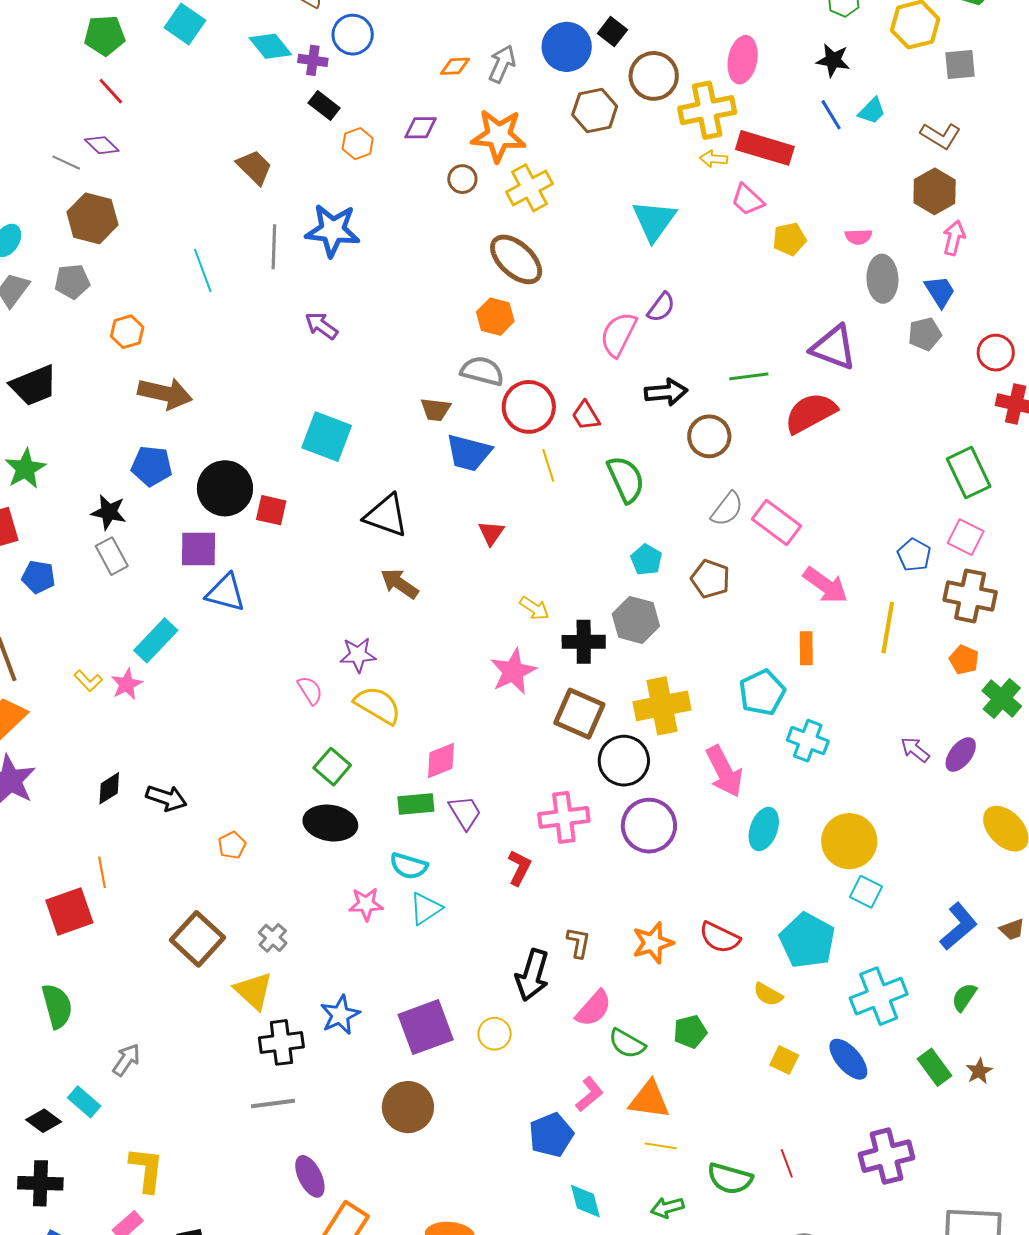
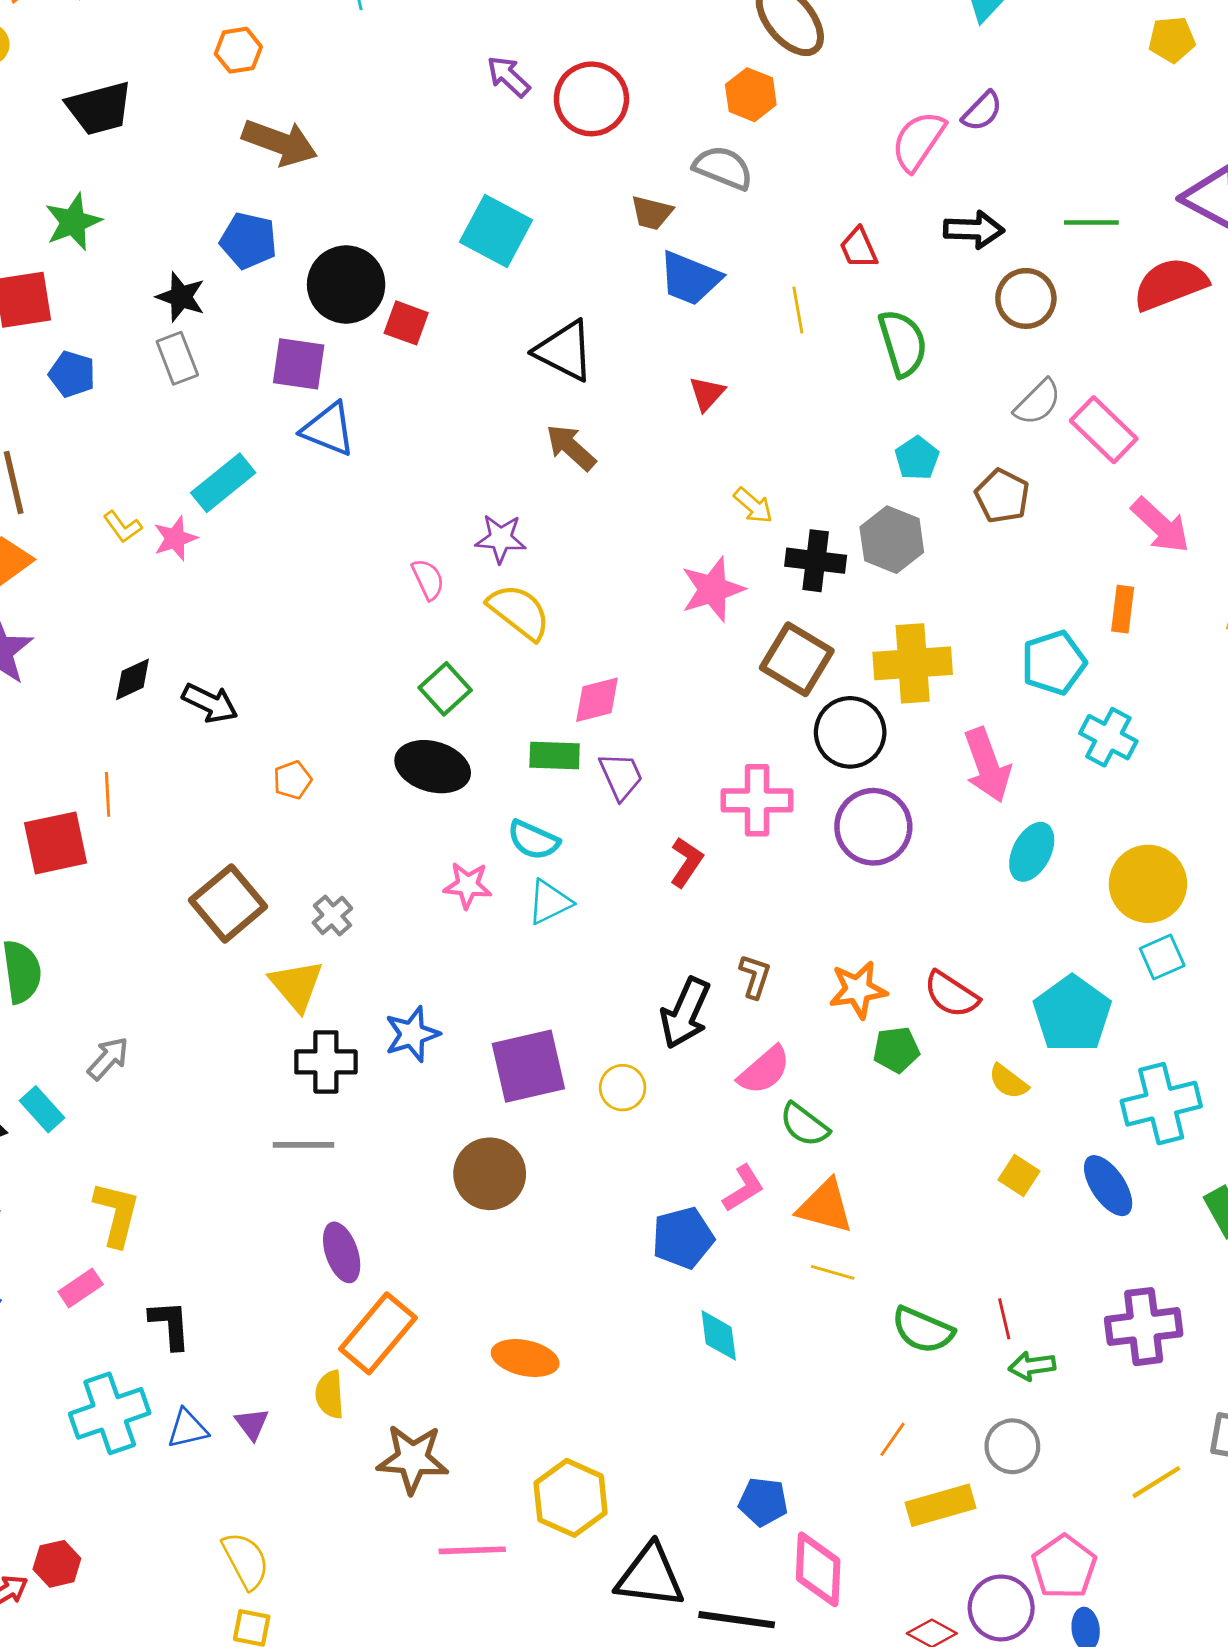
red circle: (529, 407) -> (591, 99), moved
cyan square: (866, 892) -> (1162, 957), turned 32
green pentagon: (690, 1032) -> (896, 1050), moved
green arrow: (667, 1208) -> (1032, 1366), moved

